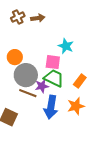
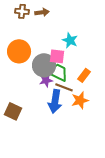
brown cross: (18, 17) -> (22, 11), turned 32
orange circle: (15, 57) -> (19, 51), size x1.5
gray circle: (26, 75) -> (44, 65), moved
brown line: (28, 93) -> (64, 87), moved

